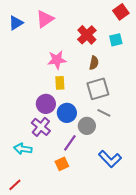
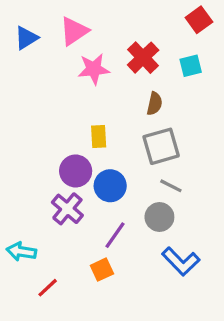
pink star: (57, 60) -> (94, 69), moved
gray circle: (87, 126) -> (159, 217), moved
cyan arrow: (23, 149) -> (21, 252), moved
red line: (15, 185) -> (48, 288), moved

